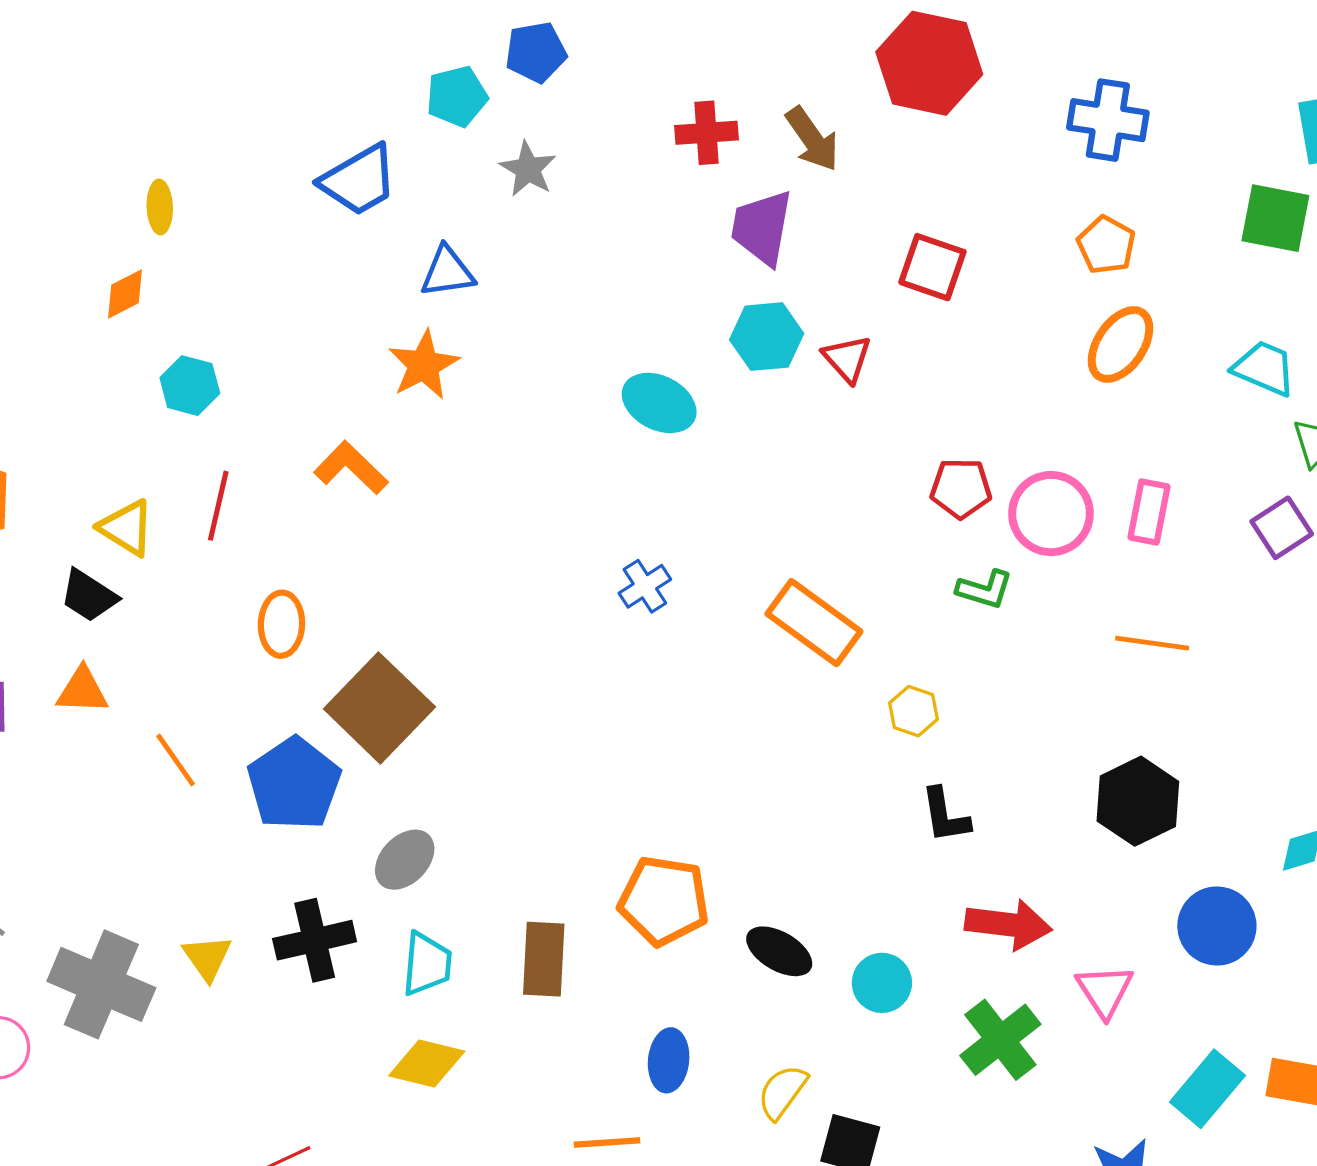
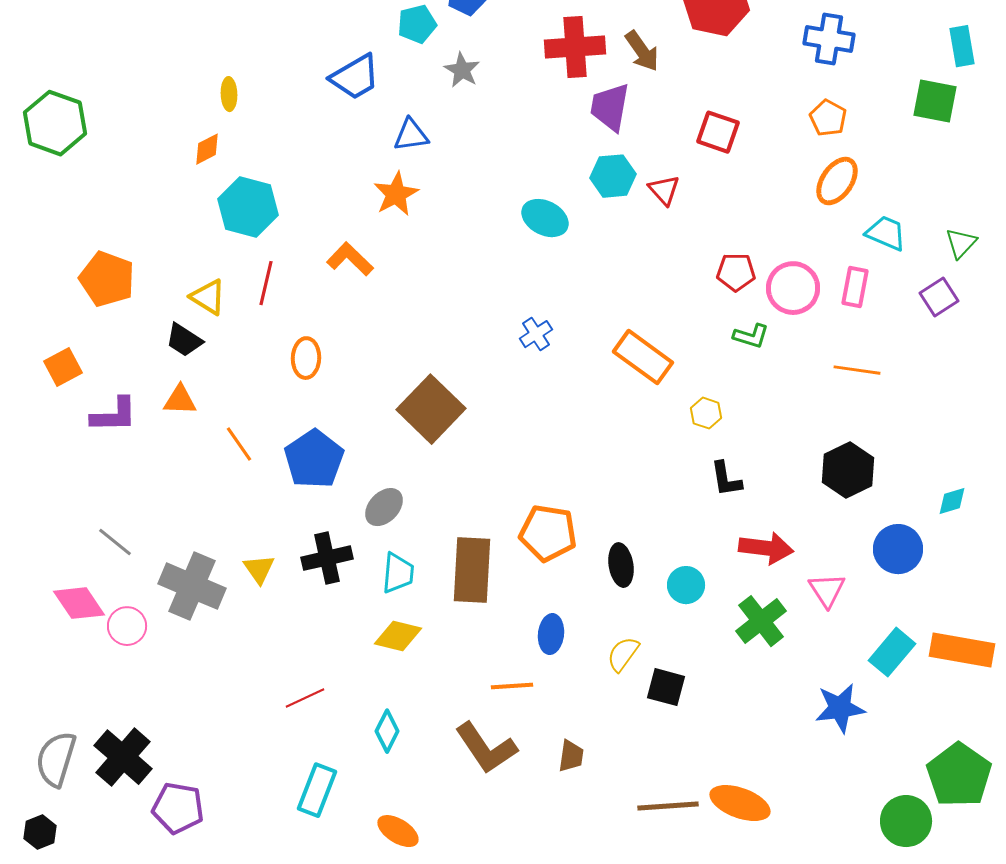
red cross: (707, 133) -> (575, 47), size x1.5
cyan trapezoid: (1264, 368) -> (886, 233), moved
cyan hexagon: (190, 386) -> (248, 207), size x1.6
brown square: (379, 708) -> (431, 409), moved
black ellipse: (779, 951) -> (621, 565), turned 51
brown rectangle: (544, 959) -> (472, 570), size x1.4

